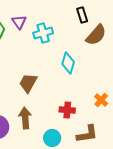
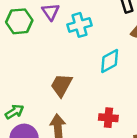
cyan diamond: (68, 63) -> (110, 61), turned 45

